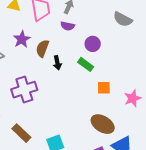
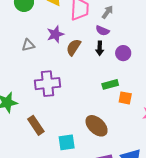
black arrow: (57, 63) -> (100, 48), moved
green rectangle: (86, 64) -> (110, 84), moved, turned -63
brown ellipse: (103, 124) -> (97, 126), moved

